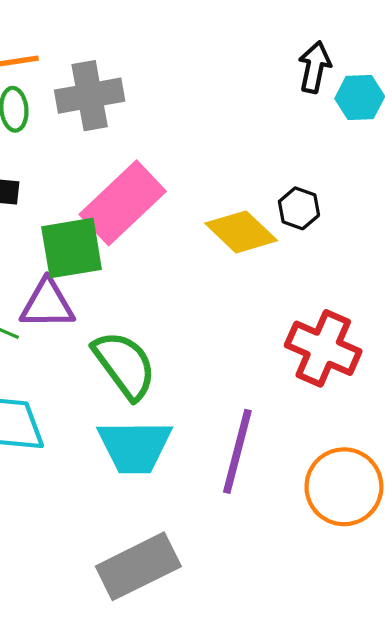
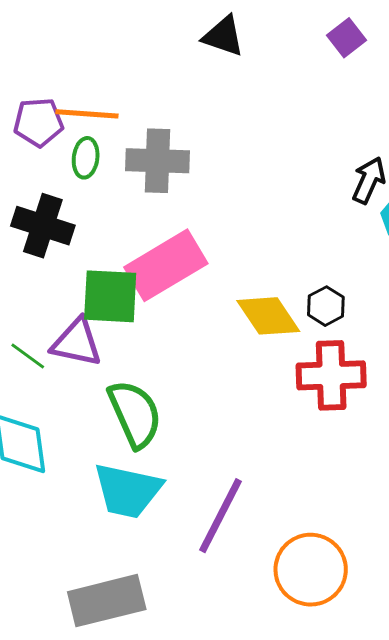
red cross: (323, 348) -> (331, 375), moved, turned -38

